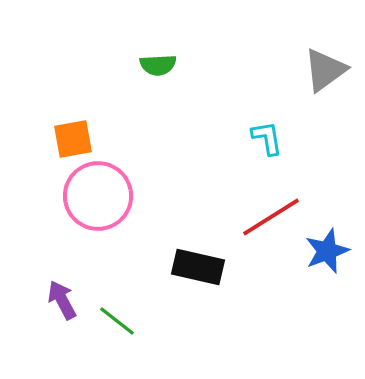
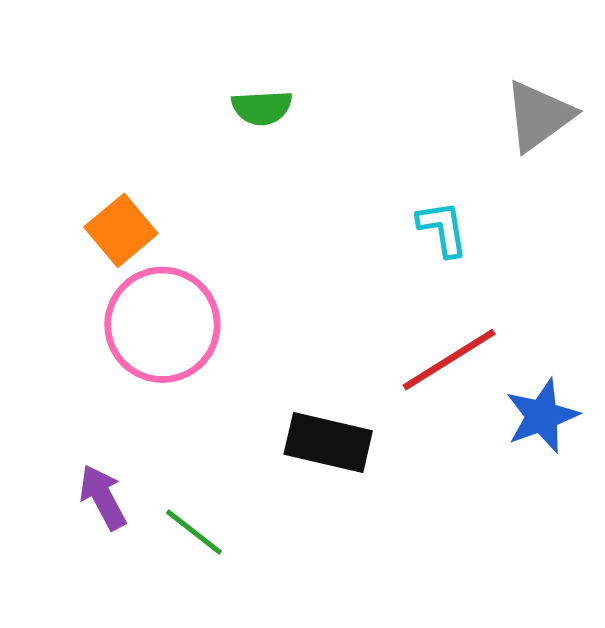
orange square: (73, 139) -> (121, 230), turned -30

